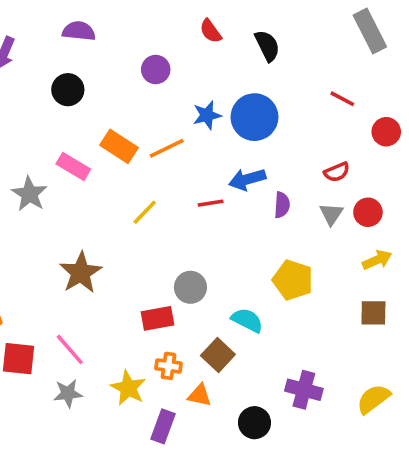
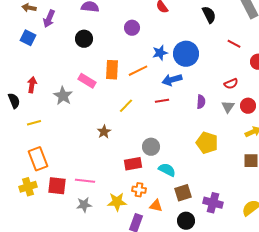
black semicircle: (267, 46) -> (209, 15), moved
orange rectangle: (119, 146) -> (112, 70), turned 60
blue arrow: (247, 179) -> (172, 80), moved
brown star: (81, 273) -> (104, 132), moved, size x0.6
cyan semicircle: (247, 320) -> (167, 170), moved
pink line: (70, 349) -> (85, 181), turned -42
brown square: (218, 355) -> (183, 193), moved, turned 30
yellow star: (128, 388) -> (117, 202), turned -30

